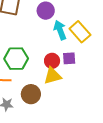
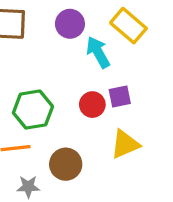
yellow rectangle: (80, 32) -> (128, 26), moved
yellow triangle: (53, 76) -> (125, 144), moved

